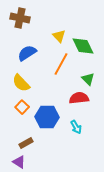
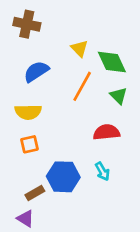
green triangle: (88, 79) -> (119, 96), moved
yellow semicircle: (21, 83) -> (28, 112), turned -48
orange square: (22, 107) -> (29, 144), turned 32
blue hexagon: (47, 117) -> (63, 177), moved

